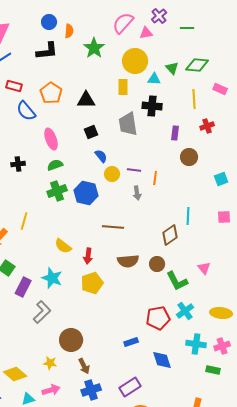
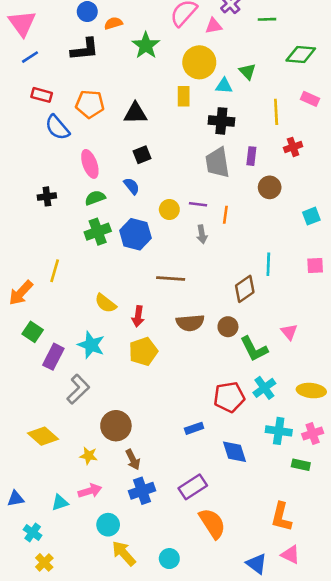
orange semicircle: (69, 31) -> (113, 23), turned -112
green diamond: (197, 65) -> (301, 55), moved
orange pentagon: (51, 93) -> (90, 104), turned -30
gray trapezoid: (128, 124) -> (218, 163), moved
blue semicircle: (101, 156) -> (132, 186), moved
yellow diamond: (15, 374) -> (43, 436), moved

